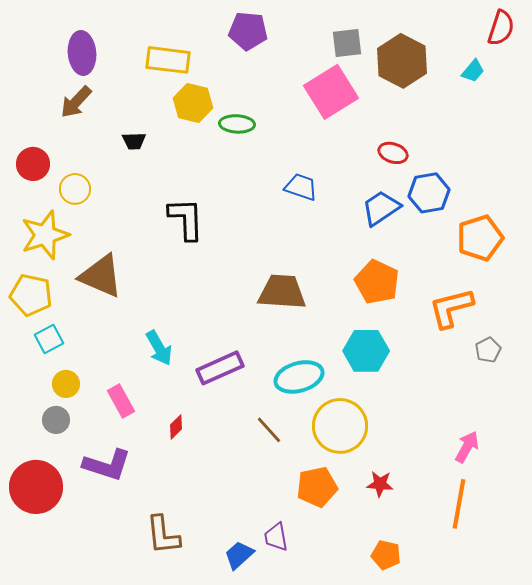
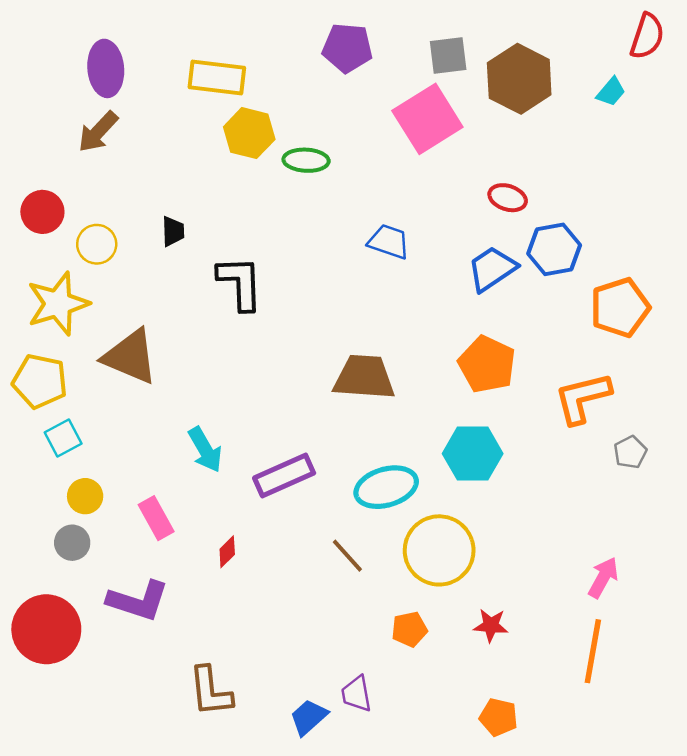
purple pentagon: (248, 31) -> (347, 48), moved
black trapezoid: (134, 141) -> (173, 231), moved, turned -90
orange pentagon: (317, 487) -> (409, 629), size x0.7

